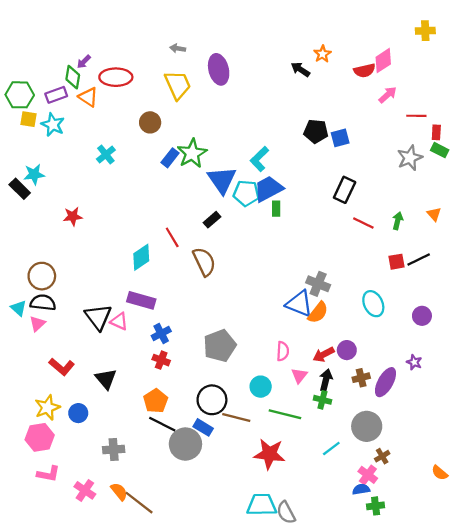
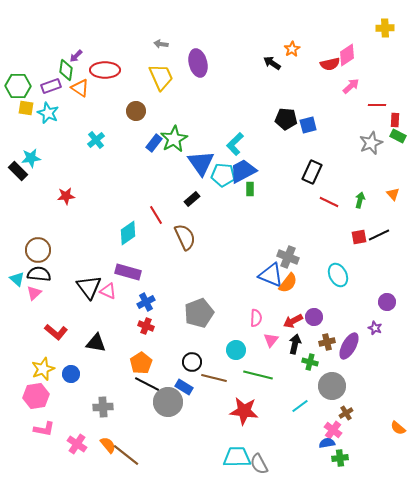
purple circle: (422, 316) -> (387, 302), moved
black triangle: (106, 379) -> (96, 343), turned -40
black circle: (212, 400) -> (192, 362), size x0.7
green cross: (322, 400) -> (310, 362), moved

